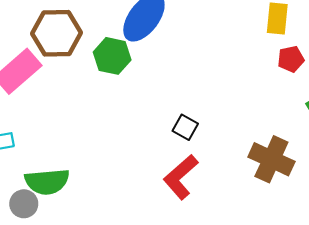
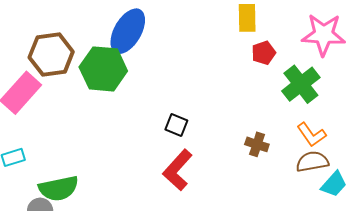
green hexagon: (112, 56) -> (103, 69), size x1.4
brown cross: (271, 159) -> (257, 144), size x0.6

